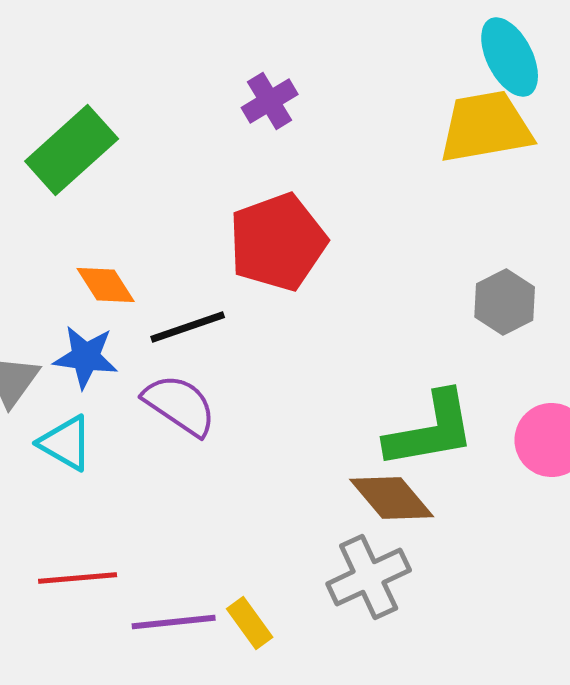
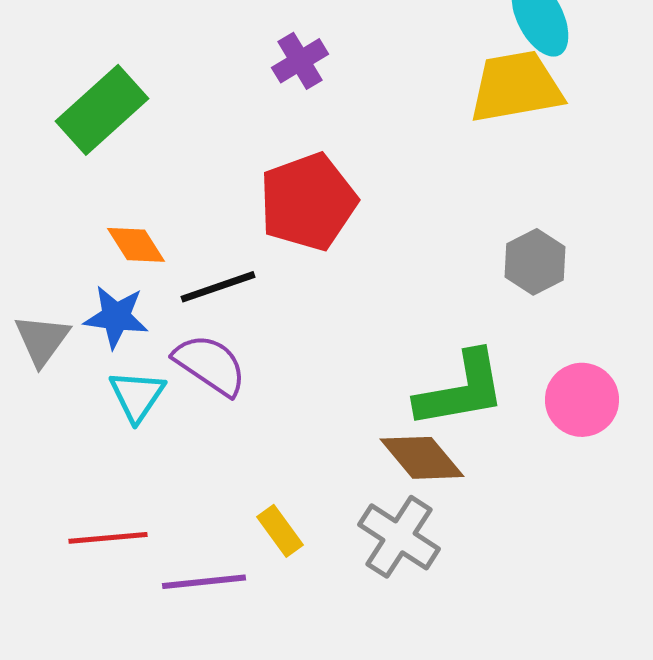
cyan triangle: (66, 443) -> (137, 396), moved, turned 34
gray cross: (369, 577) -> (399, 537), turned -32
yellow rectangle: (250, 623) -> (280, 531), moved

